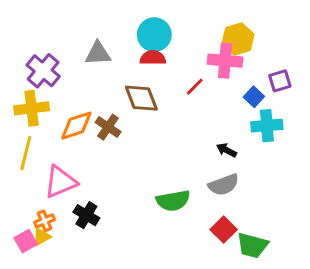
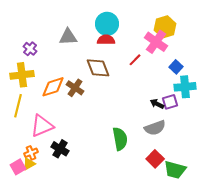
pink cross: (225, 61) -> (156, 42), turned 30
purple cross: (43, 71) -> (30, 49), size x0.6
purple square: (280, 81) -> (170, 102), moved
green semicircle: (173, 201) -> (120, 139), turned -90

